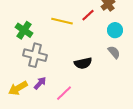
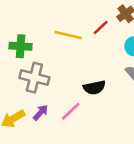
green cross: (24, 30) -> (21, 46), turned -30
pink line: (64, 93) -> (71, 111), moved

